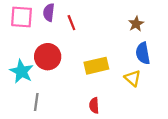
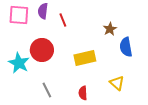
brown star: (136, 24) -> (110, 29), moved
yellow triangle: (133, 78) -> (117, 83), moved
gray line: (36, 102) -> (47, 90), moved, turned -35

